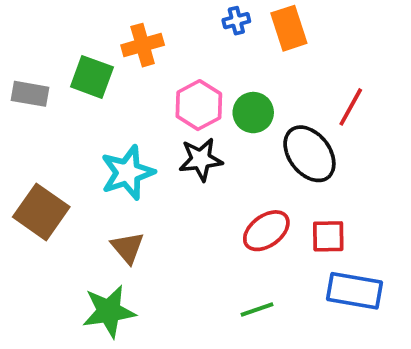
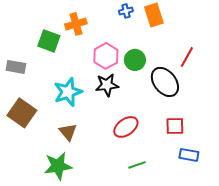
gray rectangle: (30, 94) -> (16, 67), moved
red ellipse: (266, 231) -> (126, 127), moved
blue rectangle: (355, 291) -> (189, 155), size x0.7

